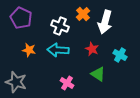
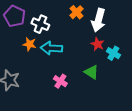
white cross: (60, 26) -> (40, 24), moved
red star: (92, 49) -> (97, 44), moved
orange star: (29, 50) -> (29, 44), moved

